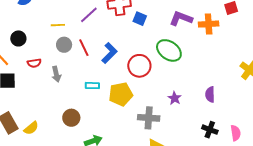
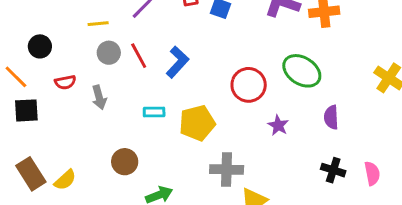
green ellipse: (169, 50) -> (302, 71), moved
red circle: (139, 66) -> (249, 85), moved
gray cross: (149, 118) -> (227, 170), moved

